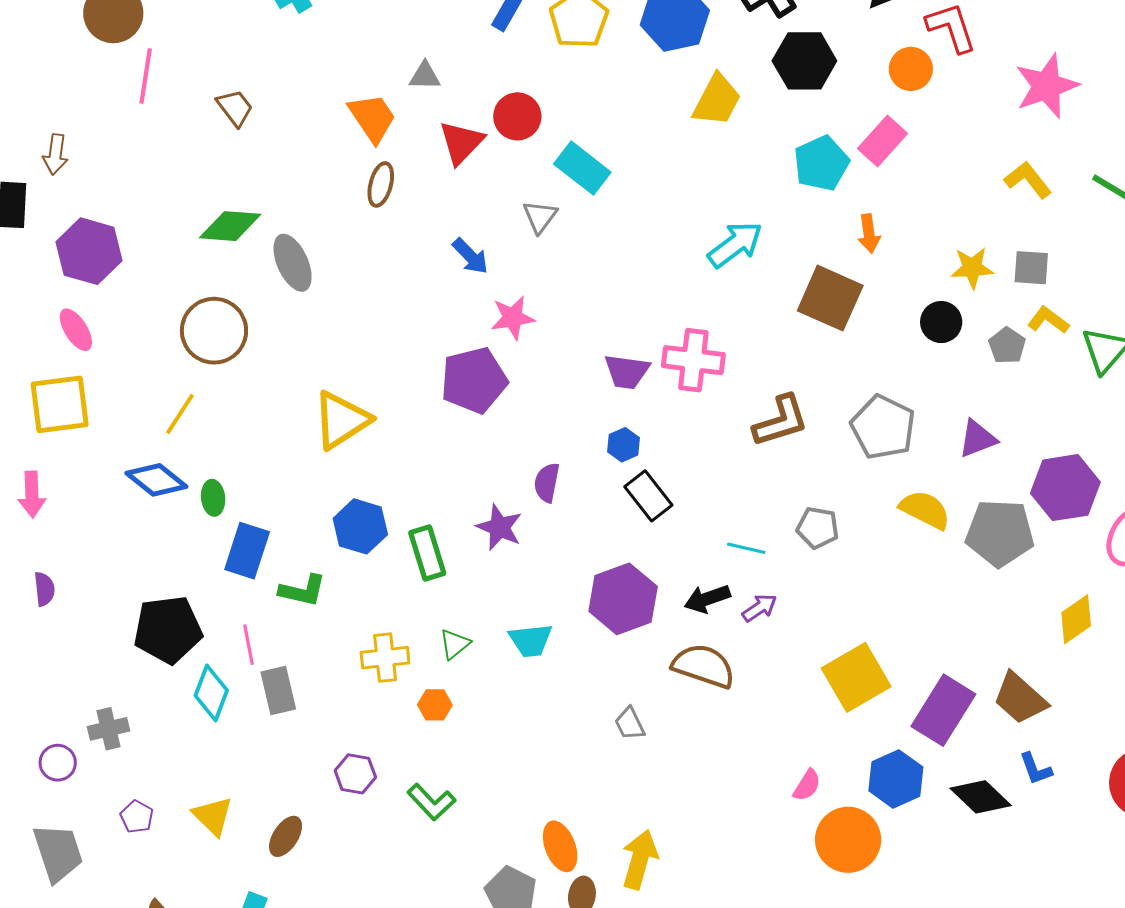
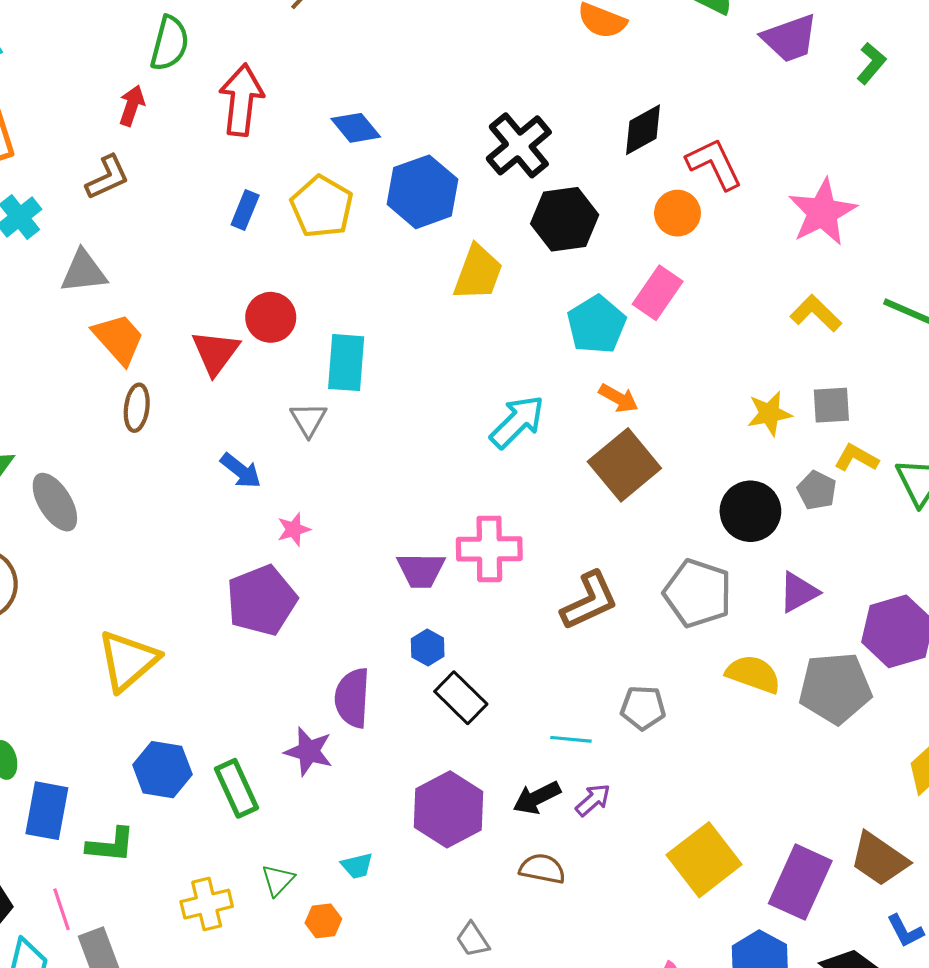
gray triangle: (425, 76) -> (84, 272), moved, size x1.4
cyan rectangle: (582, 168) -> (346, 363), turned 64
orange arrow: (869, 234) -> (619, 398), moved, turned -45
brown square: (830, 298) -> (624, 465), turned 34
pink star: (513, 318) -> (294, 529), size x0.7
black circle: (941, 322) -> (750, 511), moved, size x1.4
purple semicircle: (547, 483) -> (352, 698), size x1.4
cyan trapezoid: (531, 640) -> (357, 866), size x0.7
brown semicircle: (704, 666) -> (542, 869), size x0.7
orange hexagon: (435, 705) -> (323, 921), moved

